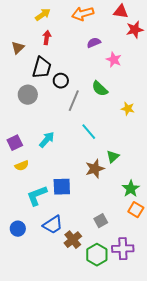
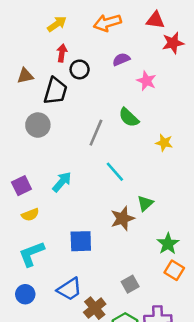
brown triangle: (18, 48) -> (25, 76), moved, turned 32
black circle: (61, 81) -> (80, 69), moved
cyan L-shape: (37, 196) -> (32, 254), moved

